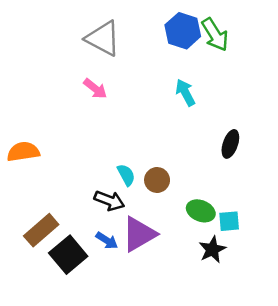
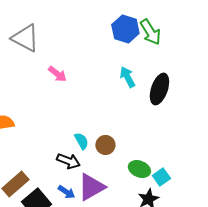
gray triangle: (103, 38) -> (25, 38), moved
black ellipse: (230, 144) -> (159, 89), moved, size x1.4
cyan square: (229, 221) -> (161, 177), turned -30

